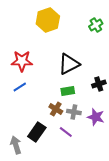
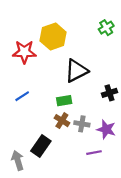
yellow hexagon: (48, 20) -> (53, 36), moved
red star: (22, 61) -> (24, 52), moved
green rectangle: (68, 91) -> (64, 101), moved
purple line: (66, 132) -> (94, 153), moved, turned -48

